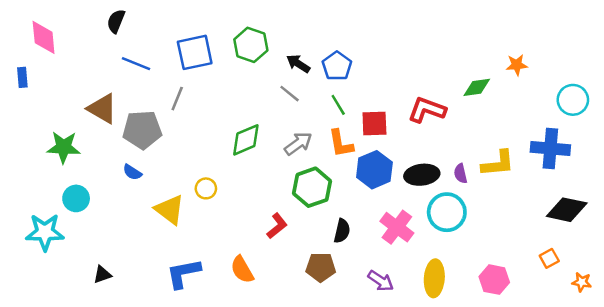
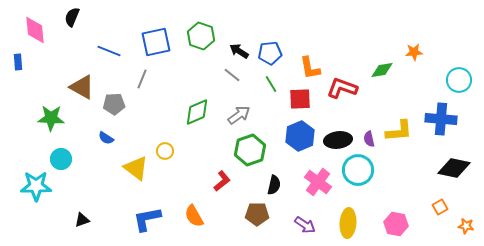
black semicircle: (116, 21) -> (72, 17), moved
blue pentagon: (337, 66) -> (270, 53), turned 30
gray pentagon: (142, 130) -> (114, 104), size x0.7
orange L-shape: (341, 144) -> (310, 68), moved

